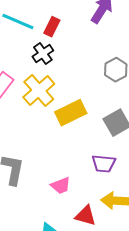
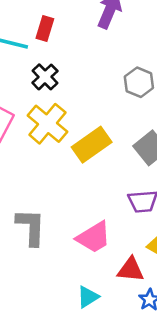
red rectangle: (52, 27) -> (45, 28), moved
pink trapezoid: (61, 186) -> (94, 237), size x1.4

